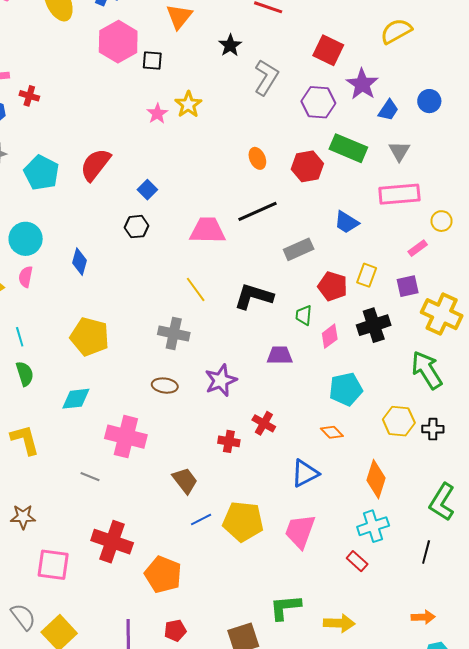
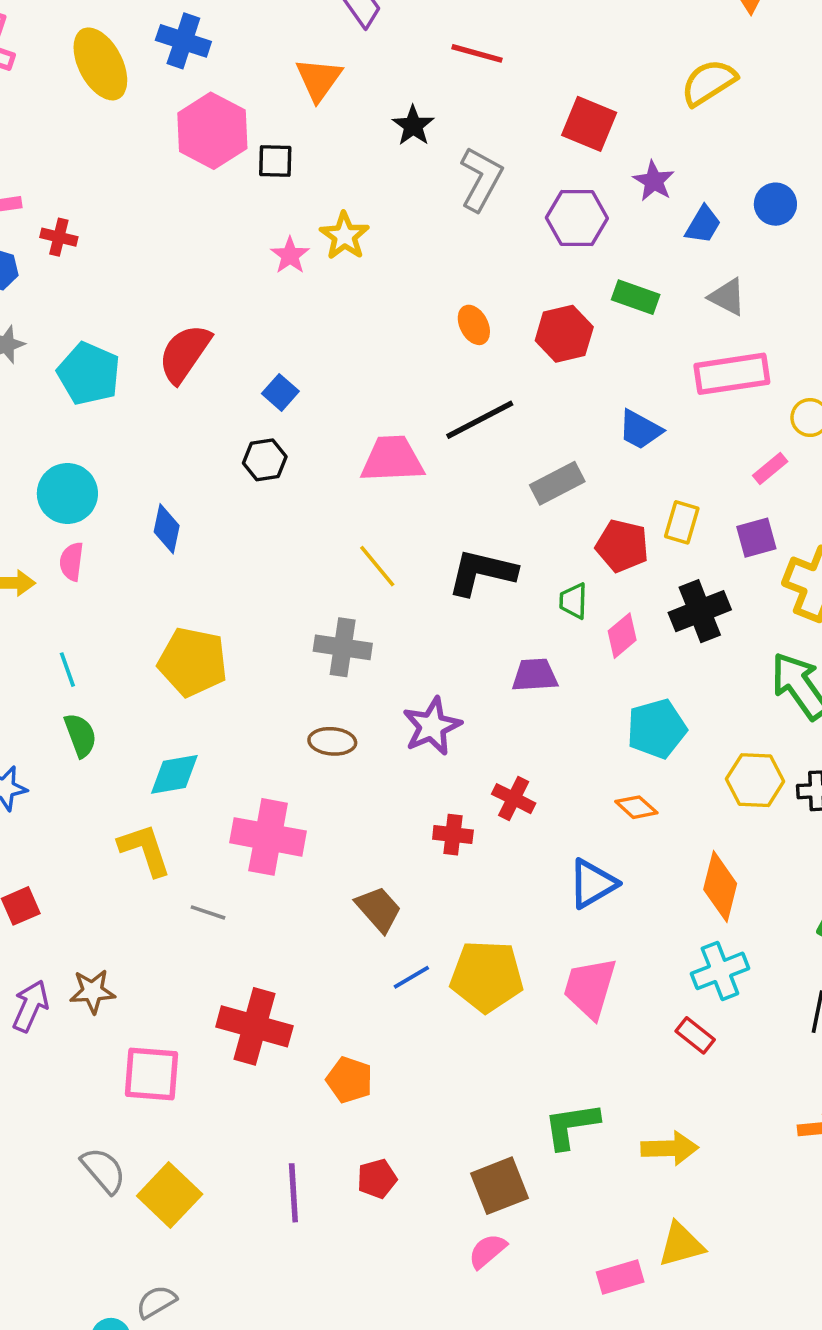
purple star: (362, 84) -> (654, 181), size x0.7
green rectangle: (348, 148) -> (636, 297), size x0.7
gray triangle: (399, 151) -> (727, 297), turned -30
yellow L-shape: (25, 440) -> (145, 850), moved
orange pentagon: (163, 575) -> (349, 1080), size x0.7

